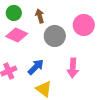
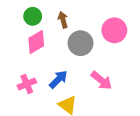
pink diamond: (17, 35) -> (36, 42), turned -55
pink arrow: (73, 68) -> (101, 80), turned -54

